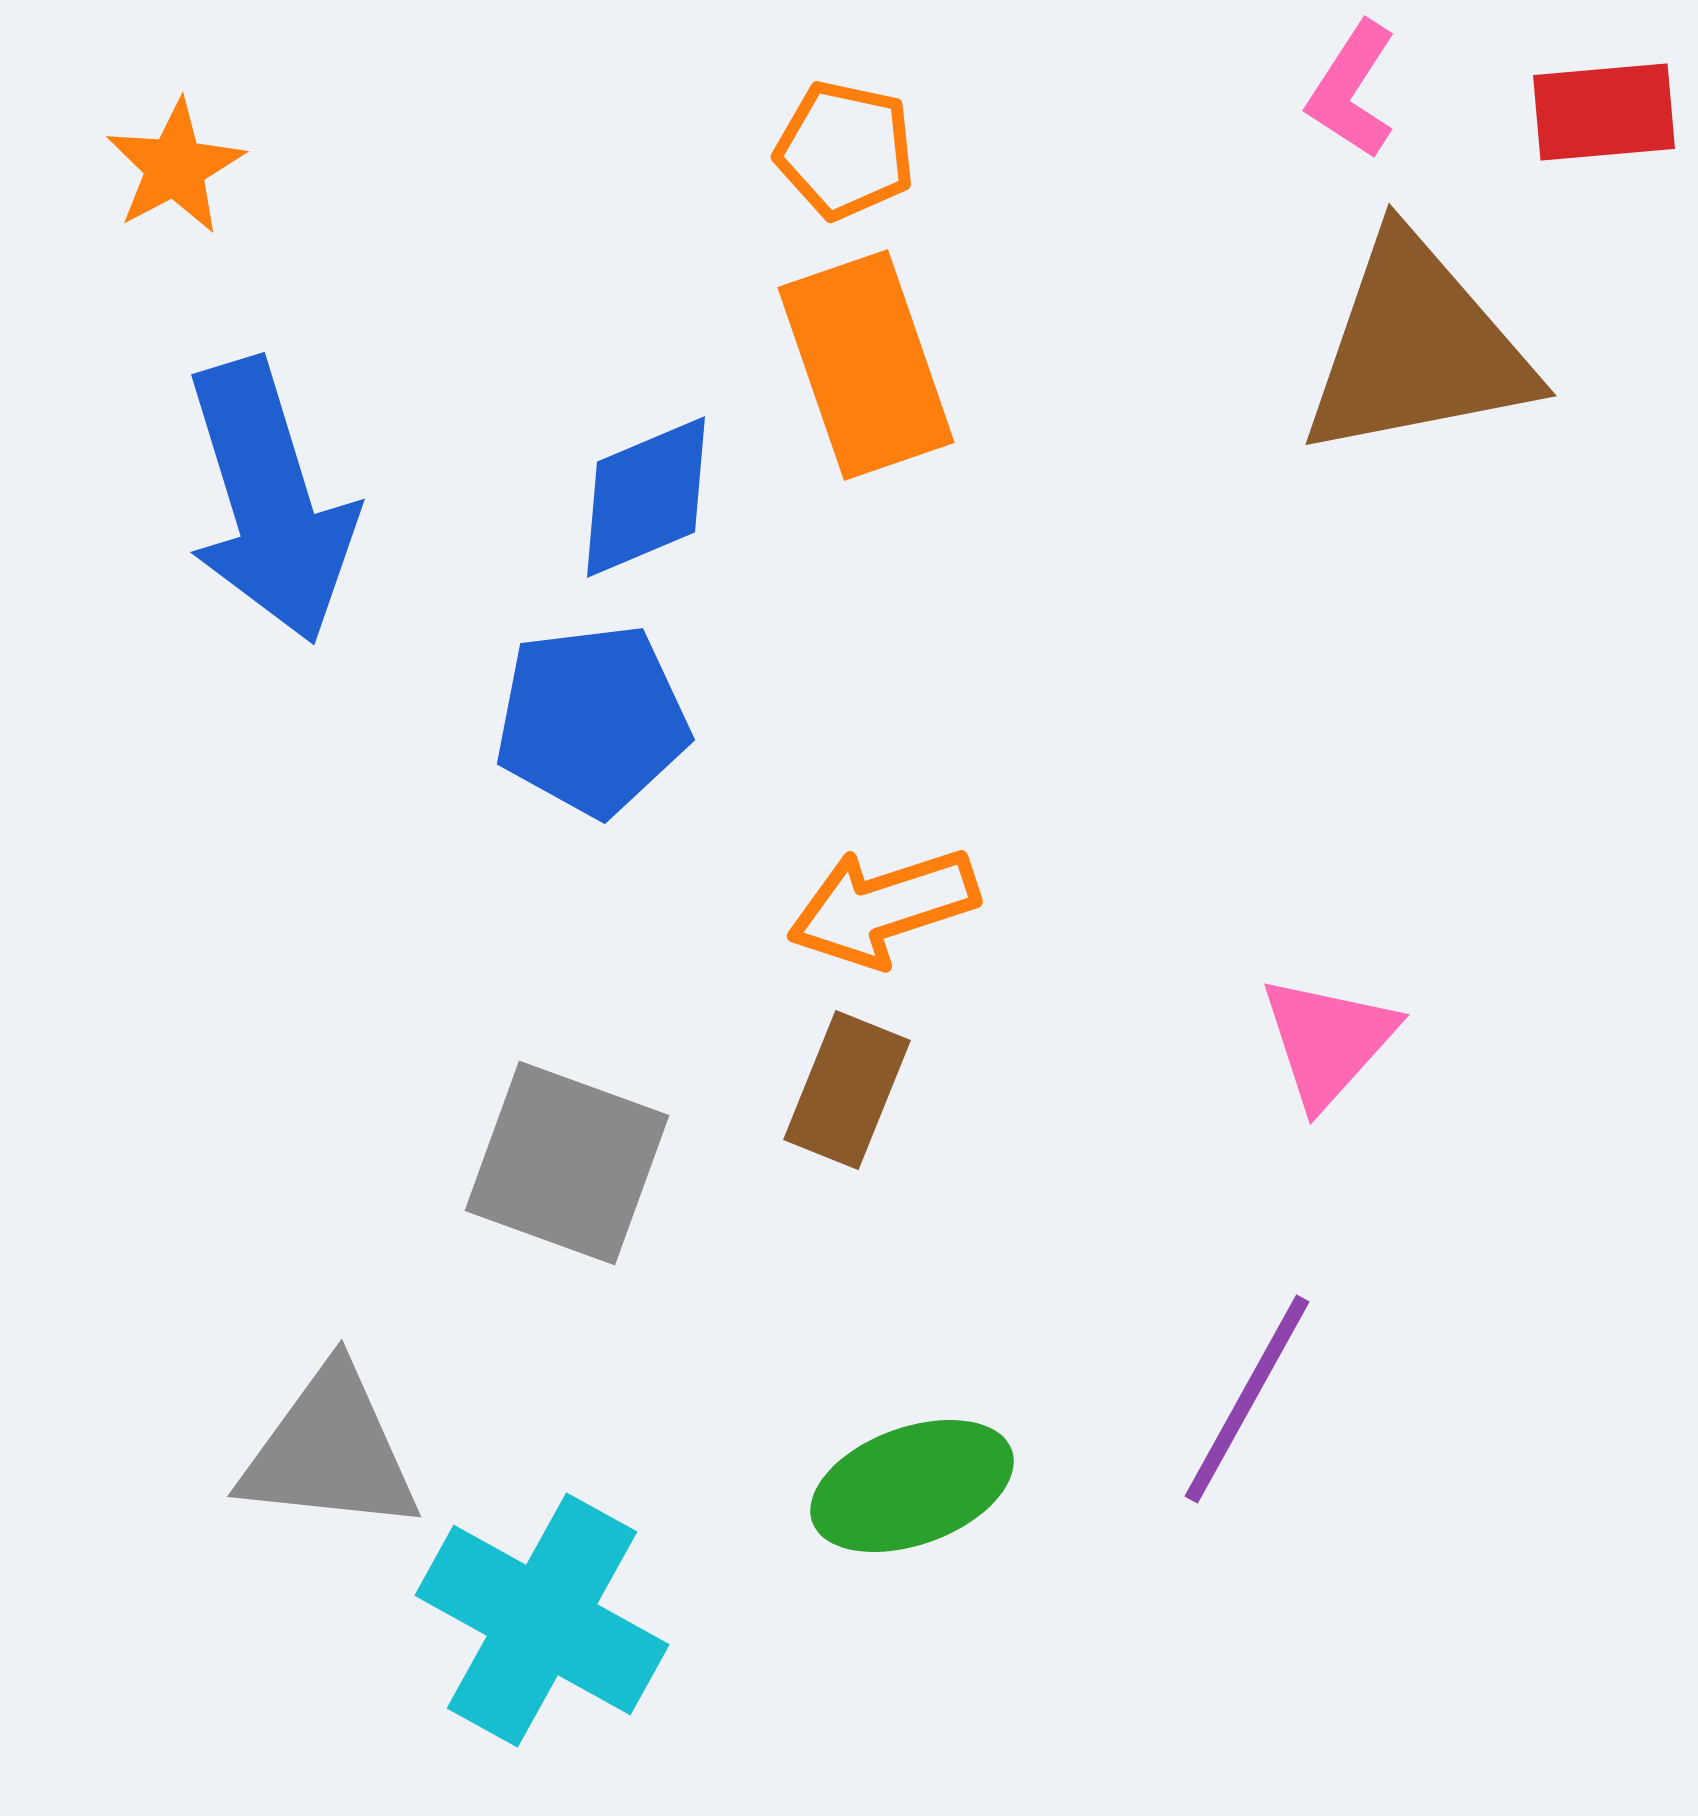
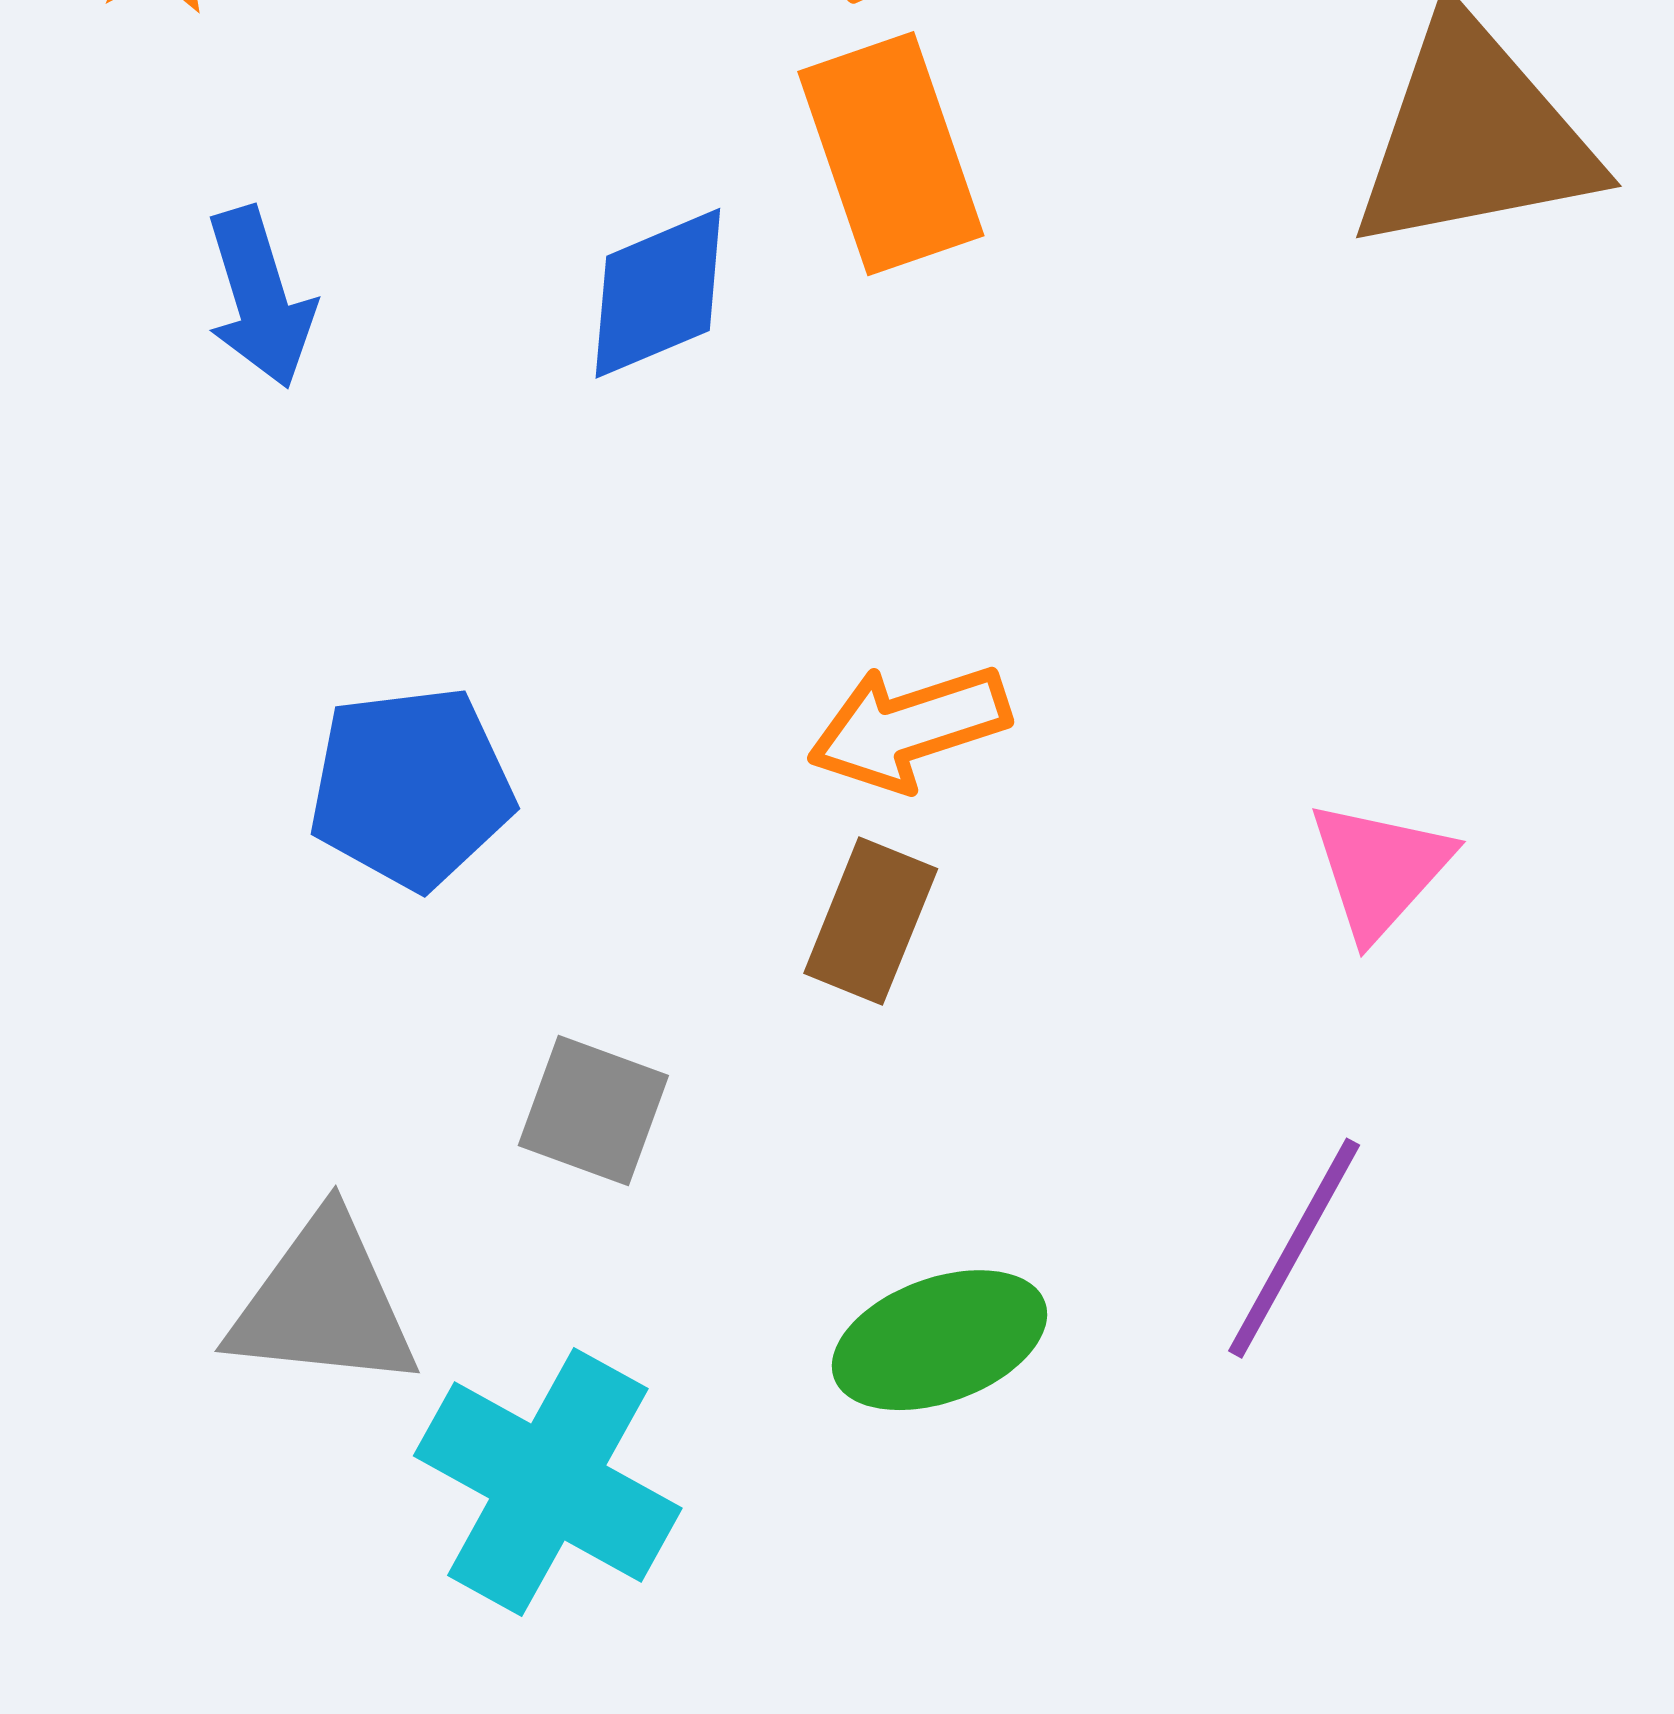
blue arrow: (270, 501) -> (260, 298), size x0.6
blue pentagon: (592, 720) -> (411, 788), moved
gray square: (567, 1163) -> (593, 1110), moved, size x0.7

